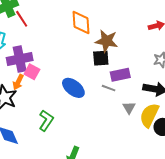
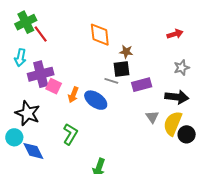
brown star: (106, 41) -> (126, 52), size x0.6
orange arrow: (18, 82) -> (73, 95), moved
gray line: (109, 88) -> (111, 81), moved

